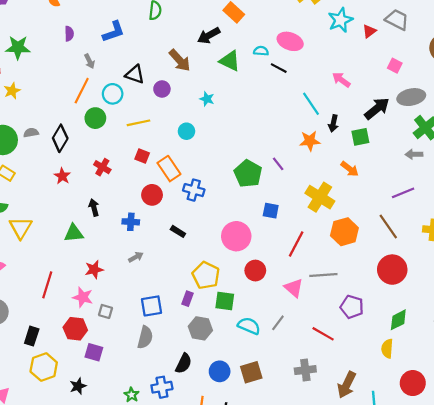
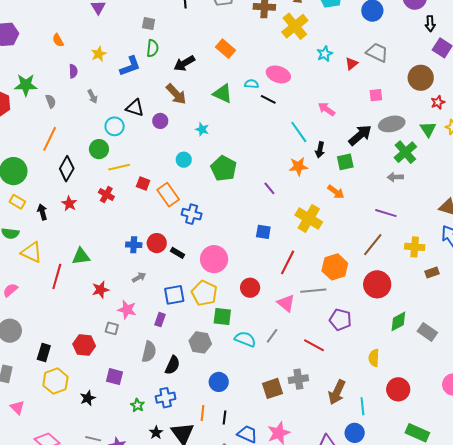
cyan star: (340, 20) -> (325, 54), size x0.7
blue L-shape: (114, 32) -> (130, 66), moved
black arrow: (209, 36) -> (184, 63), moved
pink square: (395, 66) -> (376, 95), turned -32
yellow star: (12, 91) -> (99, 54), moved
orange line: (82, 91) -> (50, 139), moved
yellow line: (138, 123) -> (119, 167), moved
gray semicircle: (31, 133) -> (51, 101), moved, turned 80
green pentagon: (248, 174) -> (224, 168), moved
purple line: (403, 193) -> (386, 213), turned 40
red circle: (152, 195) -> (157, 243), moved
black arrow: (94, 207) -> (42, 212), moved
brown line: (388, 227) -> (373, 245), turned 75
yellow triangle: (21, 228) -> (32, 252), turned -35
orange hexagon: (344, 232) -> (335, 267), moved
pink circle: (236, 236) -> (214, 259), moved
red line: (47, 285) -> (57, 276), moved
pink star: (83, 297) -> (127, 310), moved
purple rectangle: (187, 299) -> (160, 320), moved
blue square: (151, 306) -> (174, 295), moved
green diamond: (398, 320) -> (398, 321), moved
purple square: (94, 352) -> (115, 377), moved
black semicircle: (184, 363) -> (172, 365), moved
brown square: (251, 372) -> (272, 388), moved

